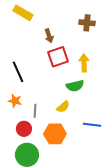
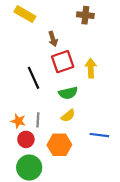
brown cross: (87, 23) -> (85, 15), moved
black line: (18, 72) -> (34, 78), moved
green semicircle: (75, 86) -> (68, 93), moved
orange star: (15, 101) -> (18, 121), moved

